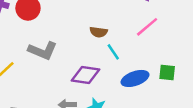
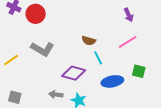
green square: (167, 73) -> (139, 71), moved

